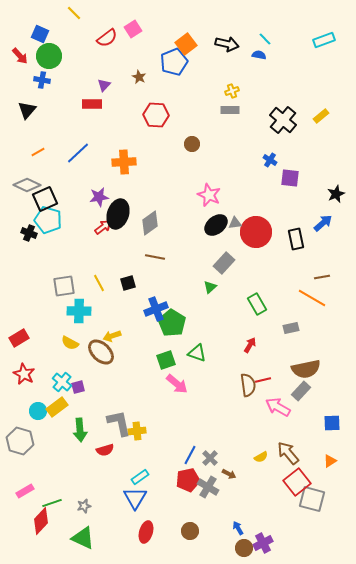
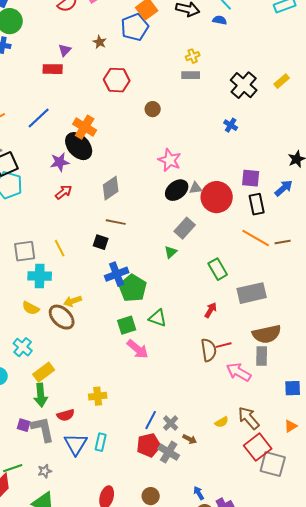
orange cross: (124, 162) -> (85, 127), turned 35
purple square: (290, 178) -> (251, 178), moved
black ellipse: (118, 214) -> (79, 146), moved, turned -60
black square: (128, 283) -> (101, 242), moved, turned 35
orange line: (312, 298) -> (256, 238), moved
gray rectangle: (291, 328) -> (252, 293), size x1.8
purple square: (78, 387) -> (24, 425), moved, turned 32
gray rectangle: (301, 391) -> (262, 356), turned -42
yellow rectangle: (57, 407) -> (44, 372), moved
gray L-shape: (119, 423) -> (43, 429), moved
cyan rectangle: (140, 477) -> (101, 442), turned -42
blue triangle: (135, 498) -> (76, 444), moved

